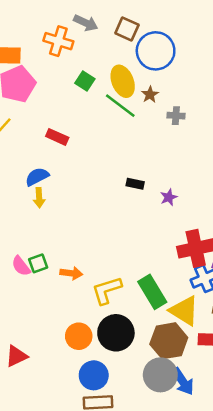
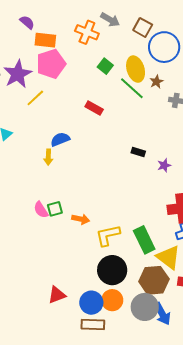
red rectangle: (57, 137) -> (94, 108), moved
yellow arrow: (39, 198) -> (48, 157), moved
orange circle: (79, 336) -> (112, 300), moved
red triangle: (16, 356) -> (57, 295), moved

